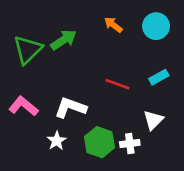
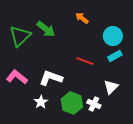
cyan circle: (156, 26) -> (113, 36), moved
green arrow: (64, 40) -> (46, 29), turned 72
white cross: (130, 143) -> (94, 104), turned 32

